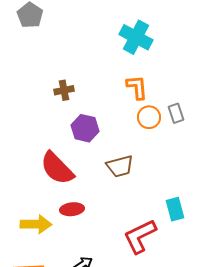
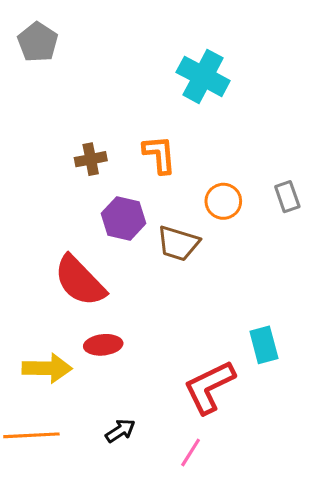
orange L-shape: (137, 87) -> (159, 154), moved
gray rectangle: (176, 113) -> (287, 197), moved
brown trapezoid: (120, 166) -> (178, 243), moved, turned 32

